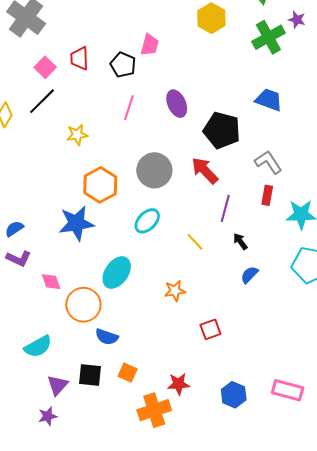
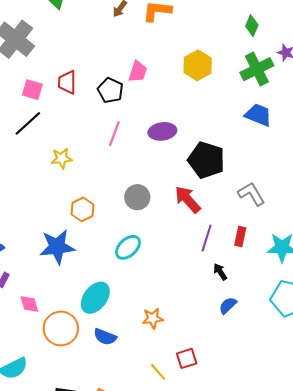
yellow hexagon: (211, 18) -> (198, 65), moved
pink square: (45, 67) -> (32, 90), turned -30
blue trapezoid: (269, 100) -> (258, 115), moved
purple ellipse: (177, 104) -> (162, 131), turned -76
gray circle: (154, 170) -> (137, 197), size x0.7
orange hexagon: (100, 185) -> (83, 209), size x0.7
red rectangle: (267, 195) -> (240, 237), moved
yellow line: (195, 242) -> (158, 372), moved
blue semicircle: (107, 337) -> (105, 337), moved

